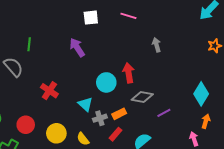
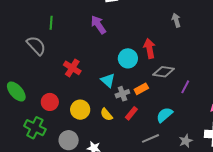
purple line: (164, 113) -> (185, 87), turned -32
red rectangle: (115, 134) -> (131, 113), moved

